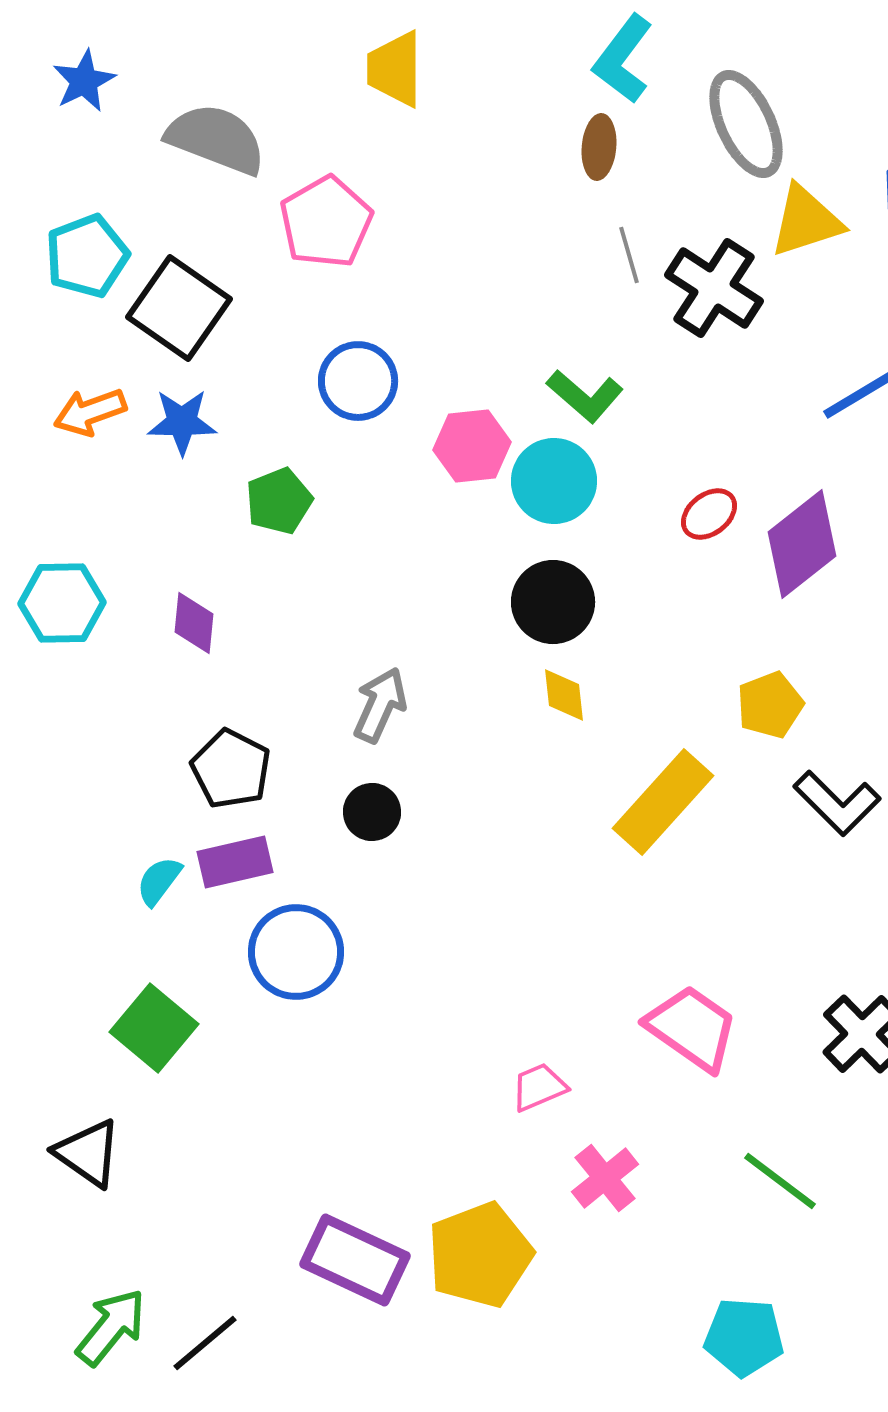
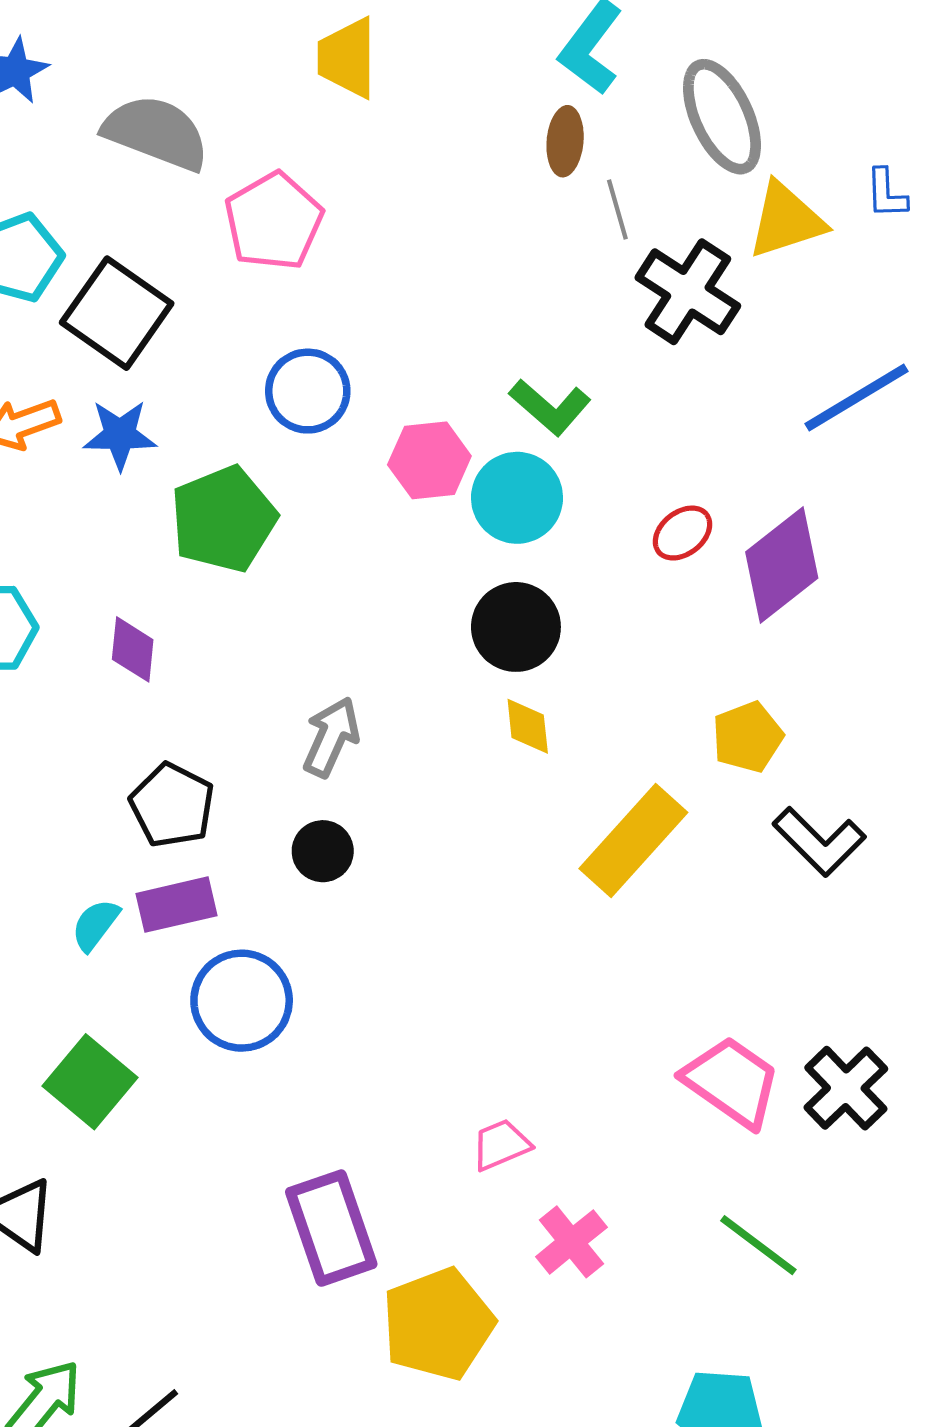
gray line: (629, 255) -> (617, 210), moved
green pentagon: (279, 501) -> (223, 519), size x1.5
pink trapezoid: (692, 1028) -> (732, 1082), moved
purple rectangle: (355, 1260) -> (331, 1228), moved, turned 46

